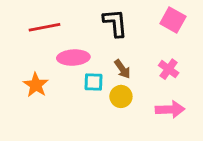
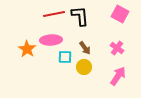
red line: (45, 27) -> (54, 14), moved
orange star: (36, 85) -> (27, 49), moved
pink arrow: (170, 109) -> (118, 76), turned -54

